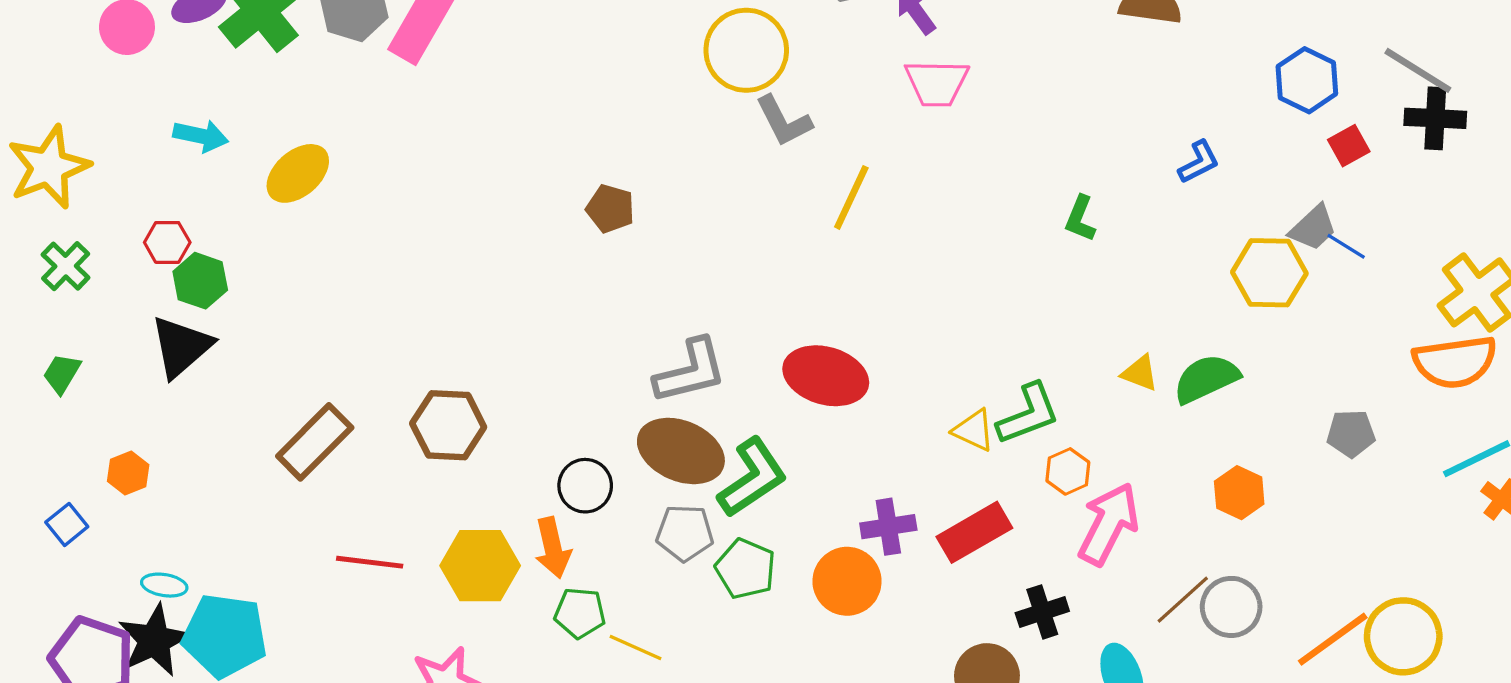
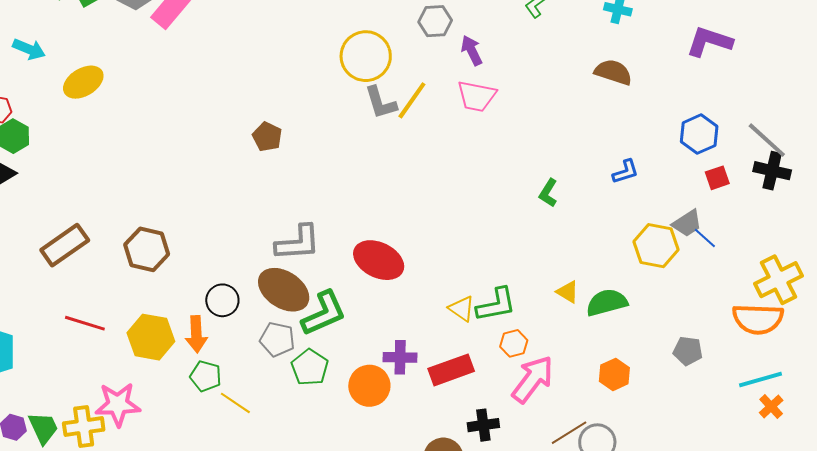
yellow line: (851, 197) -> (412, 100), moved

